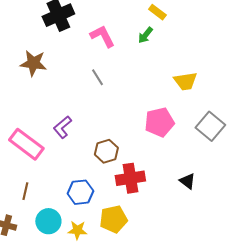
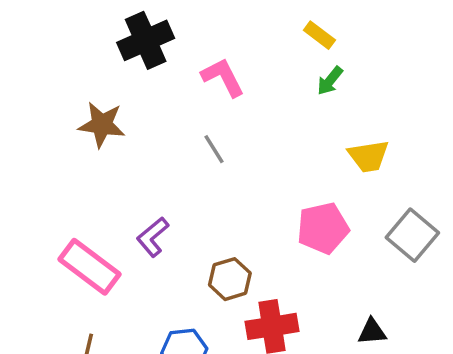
green arrow: (145, 35) -> (330, 81), moved
black triangle: (187, 181) -> (372, 332), turned -42

